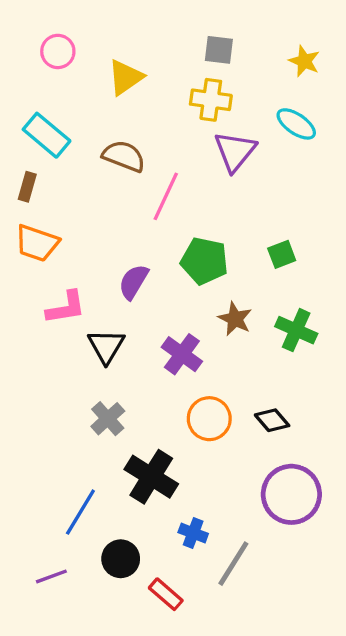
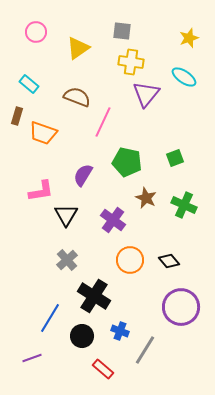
gray square: (219, 50) -> (122, 31), moved
yellow star: (304, 61) -> (189, 38), turned 30
cyan rectangle: (47, 135) -> (29, 84), size x0.7
orange trapezoid: (37, 243) -> (43, 133), moved
black circle: (121, 559) -> (82, 336), moved

